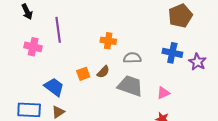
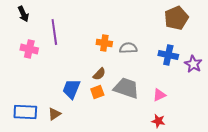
gray semicircle: (132, 58) -> (128, 48), moved
orange square: (83, 74) -> (97, 92), moved
blue trapezoid: (54, 87) -> (71, 89), moved, turned -105

